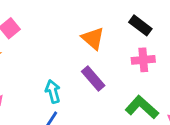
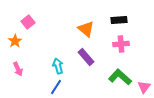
black rectangle: (140, 25) -> (119, 20), turned -42

